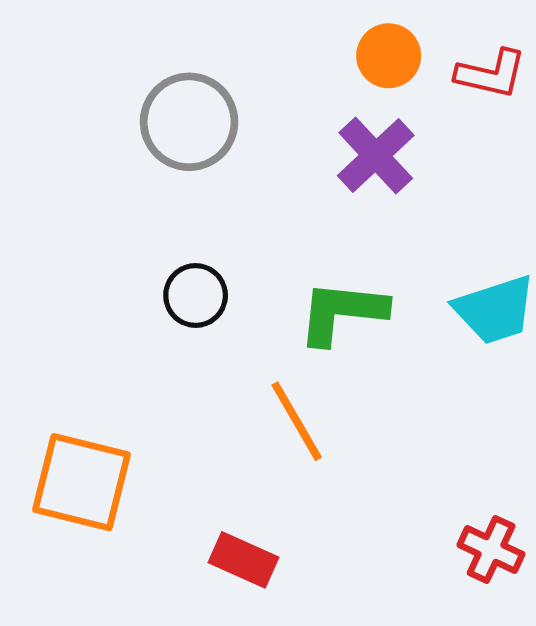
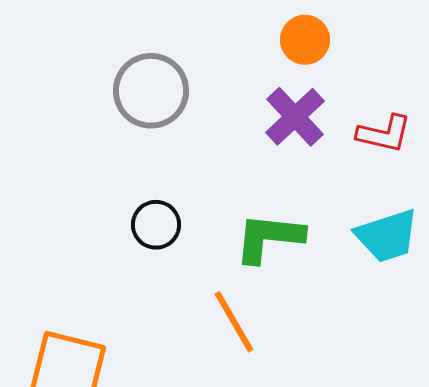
red L-shape: (491, 74) -> (384, 134), moved

